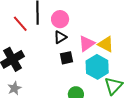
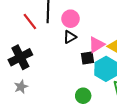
black square: (67, 58) -> (88, 58), moved

